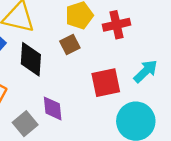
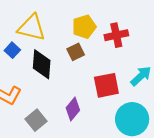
purple diamond: (53, 108) -> (73, 109), moved, turned 45

